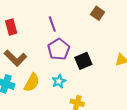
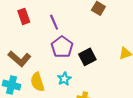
red rectangle: (11, 27) -> (24, 16), moved
yellow semicircle: (32, 83) -> (37, 82), turned 138

